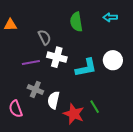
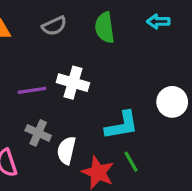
gray semicircle: (45, 37) -> (54, 26), moved, turned 91
white circle: (113, 60) -> (172, 102), moved
cyan L-shape: (86, 68) -> (122, 125), moved

